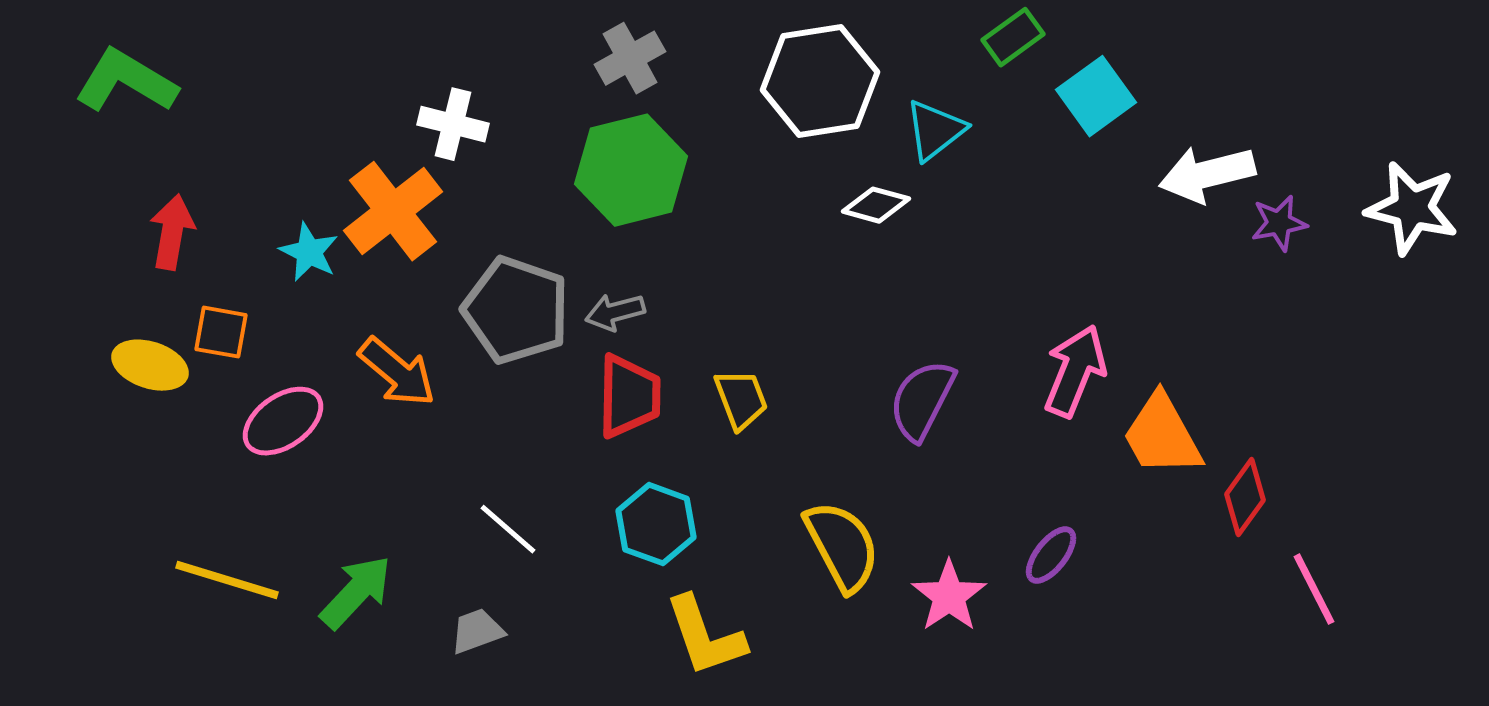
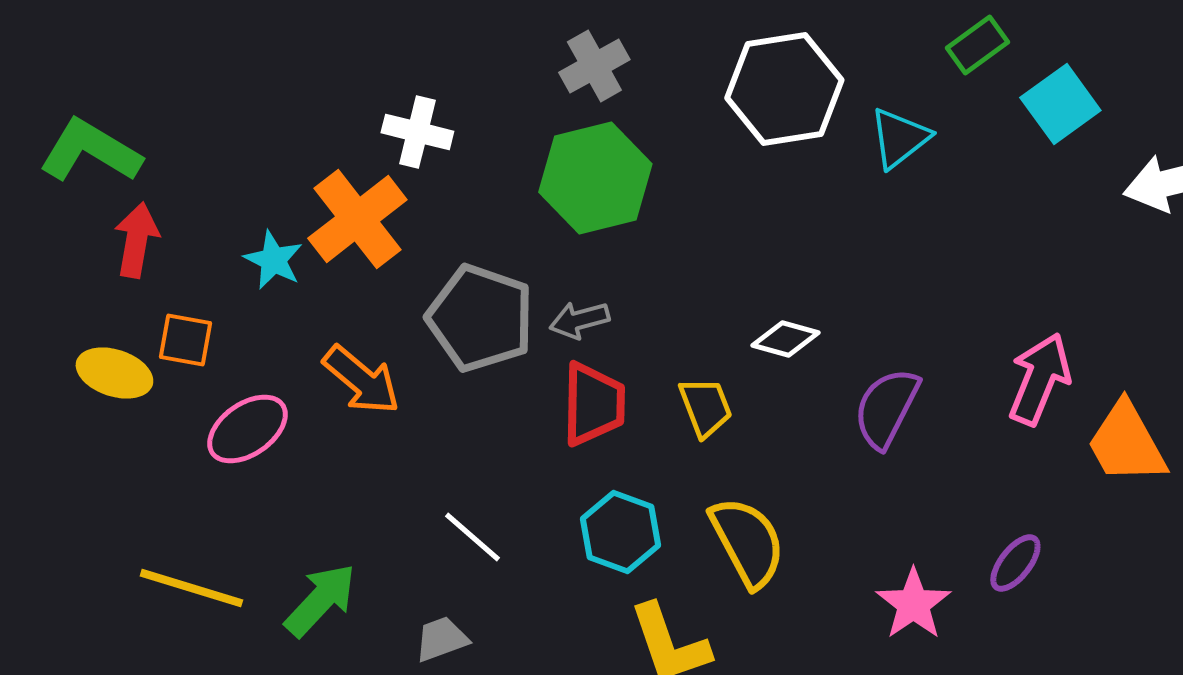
green L-shape: (126, 81) -> (90, 151), moved
white diamond: (876, 205) -> (785, 339), moved
yellow semicircle: (842, 546) -> (747, 542), moved

